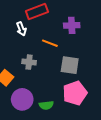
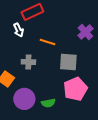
purple cross: (72, 25) -> (85, 32), moved, turned -35

